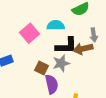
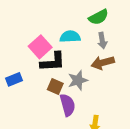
gray arrow: (94, 35) -> (102, 41), moved
black L-shape: (66, 46) -> (53, 62), moved

